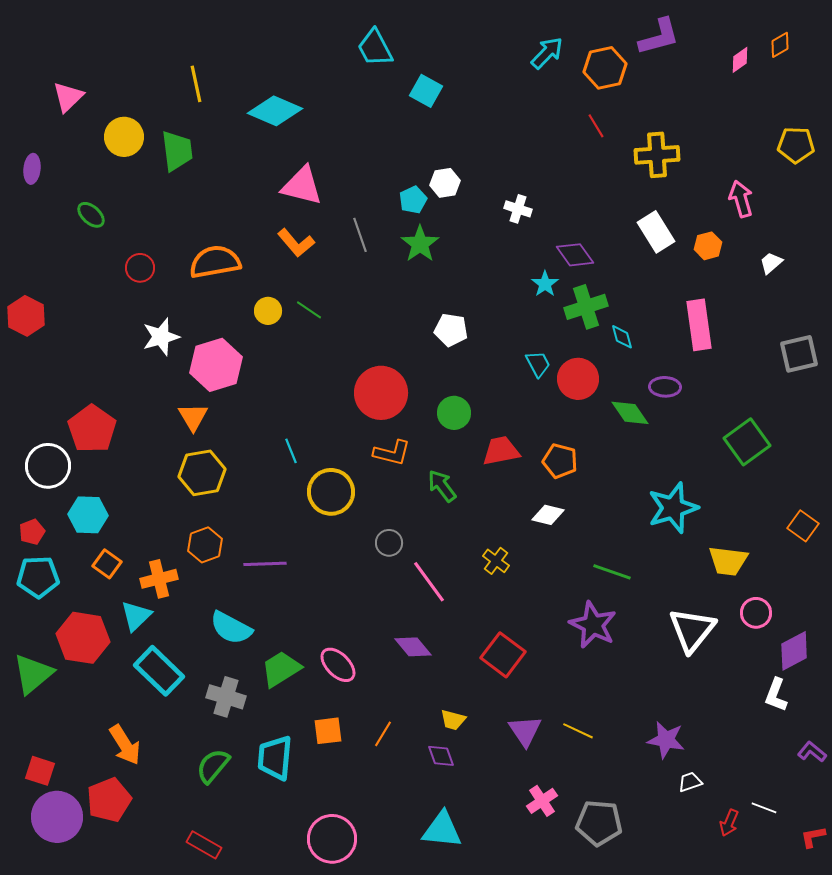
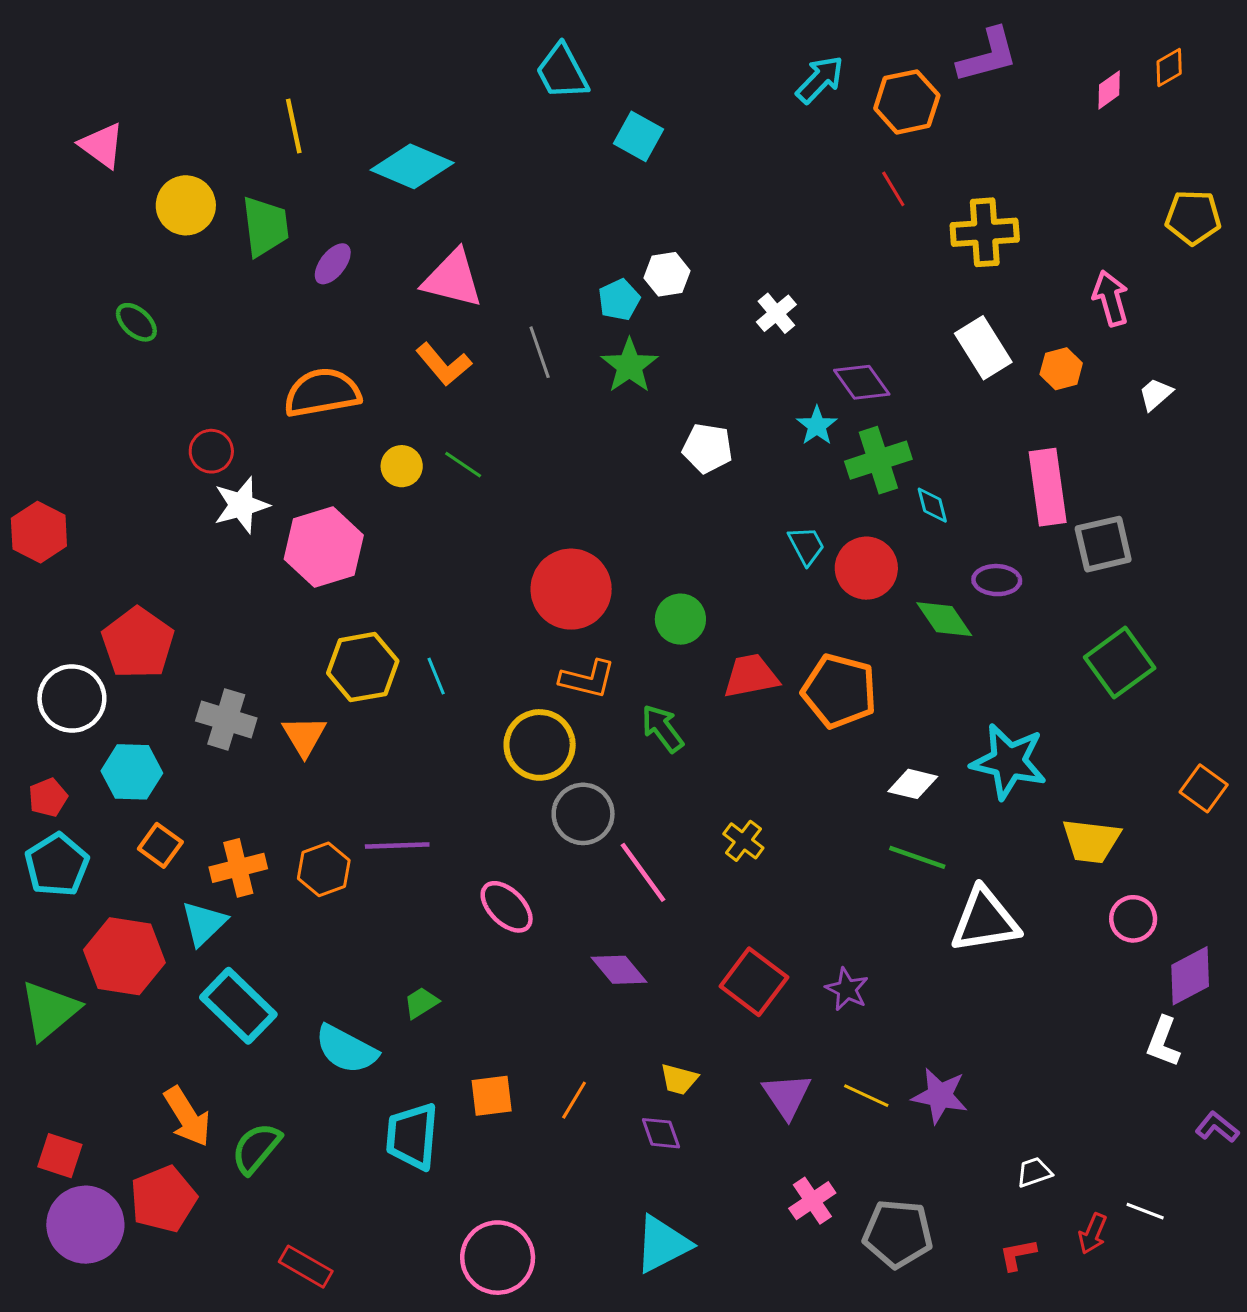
pink triangle: (68, 97) -> (102, 145), turned -40
purple ellipse: (32, 169) -> (333, 264), moved, turned 32
white cross: (518, 209) -> (776, 313), turned 32
red circle: (140, 268) -> (211, 451), moved
red hexagon: (26, 316) -> (39, 532), moved
white pentagon: (451, 330) -> (707, 448), moved
gray square: (799, 354) -> (1103, 544), moved
orange triangle: (193, 417) -> (304, 736), moved
orange pentagon: (560, 461) -> (839, 691), size x1.4
yellow hexagon: (202, 473) -> (363, 667), moved
yellow circle: (331, 492) -> (540, 745), moved
cyan star: (673, 508) -> (1009, 761), turned 30
white diamond: (548, 515) -> (913, 784), moved
gray circle: (389, 543) -> (583, 814), size x1.5
orange hexagon: (205, 545) -> (324, 869), moved
cyan pentagon: (38, 577) -> (57, 865), turned -30
purple star: (593, 625) -> (847, 989), moved, size x0.6
cyan semicircle: (231, 628) -> (346, 1049), moved
white triangle: (692, 630) -> (985, 920), moved, turned 42
pink ellipse: (338, 665) -> (507, 907), moved
green trapezoid: (281, 669) -> (421, 1003), size x0.6
gray cross: (226, 697) -> (226, 719), moved
purple star: (666, 740) -> (940, 1096), moved
green semicircle: (213, 766) -> (256, 1148), moved
cyan triangle: (442, 830) -> (662, 1244), turned -33
red L-shape: (813, 837) -> (1018, 1255), moved

